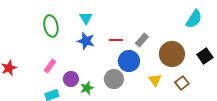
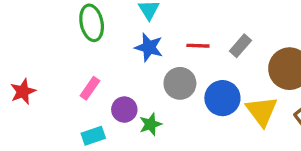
blue circle: (129, 61) -> (222, 98), moved
gray circle: (114, 79) -> (180, 83), moved
yellow triangle: (155, 80) -> (262, 111), size x1.5

